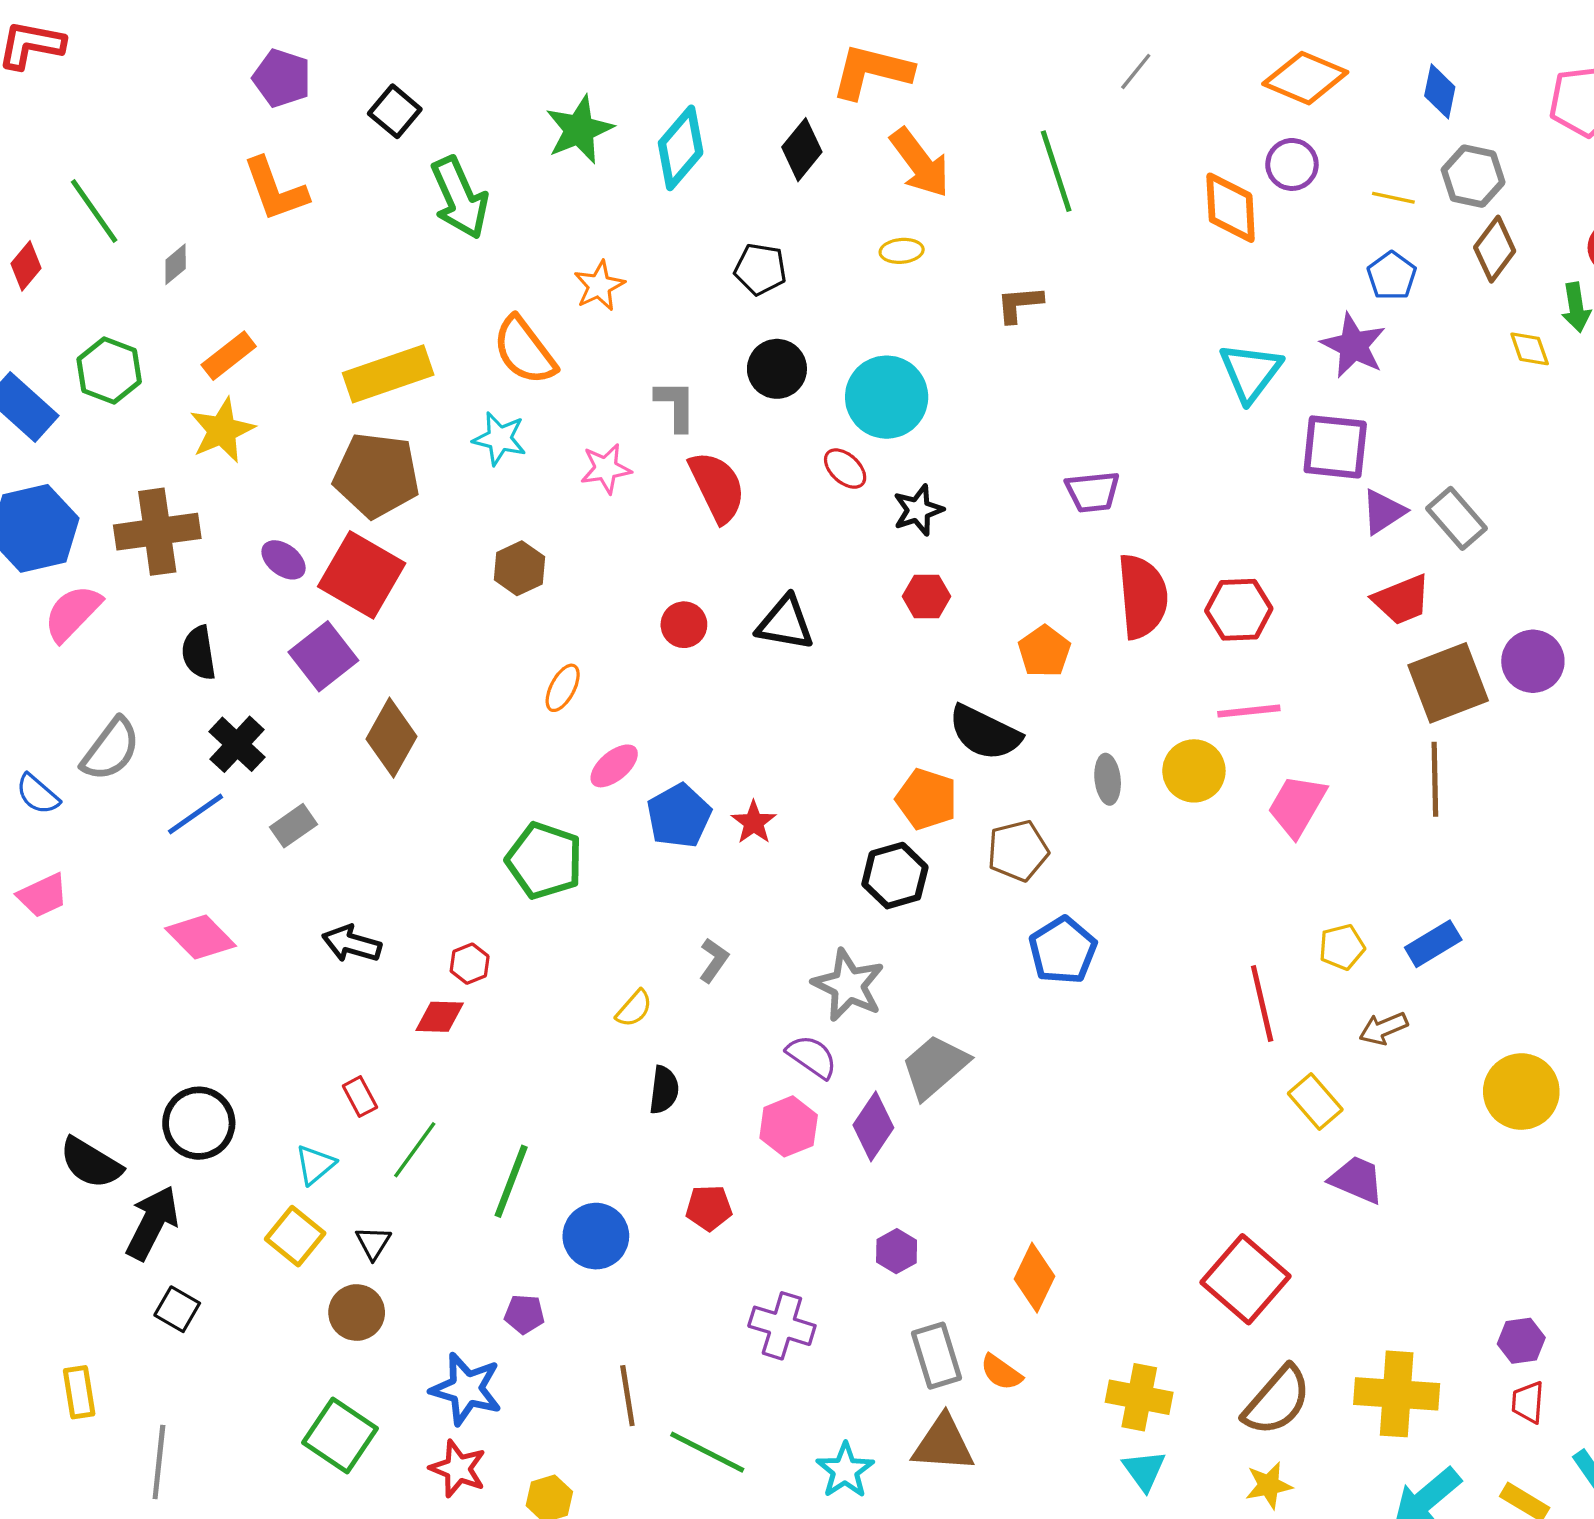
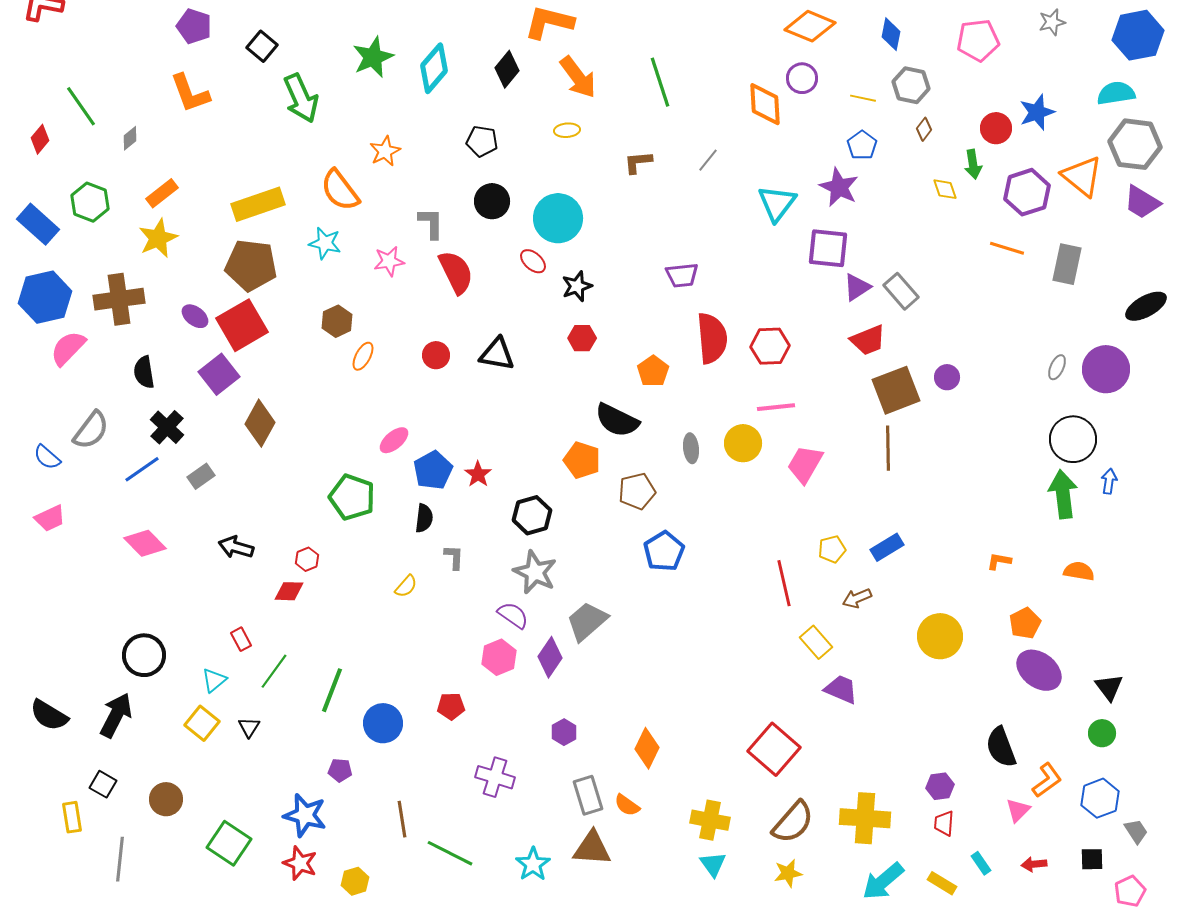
gray line: (1136, 71) -> (708, 160), moved
brown diamond: (1495, 249) -> (924, 129), size x0.6
red square: (362, 575) -> (242, 325), turned 30
purple circle: (1533, 661) -> (947, 377), size x0.7
orange ellipse: (563, 688) -> (363, 356), moved
black hexagon: (895, 876) -> (532, 515), moved
gray L-shape: (714, 960) -> (454, 557), turned -32
black semicircle: (664, 1090) -> (424, 518), moved
black semicircle: (91, 1163) -> (49, 715), moved
black square: (177, 1309) -> (103, 784), moved
brown circle: (357, 1313) -> (166, 799), moved

